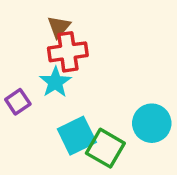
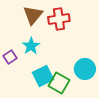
brown triangle: (59, 27) -> (33, 15), size x1.5
red cross: (68, 52) -> (59, 19), moved

